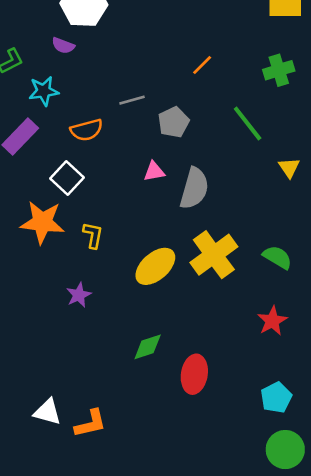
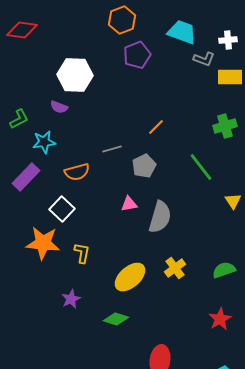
orange line: (202, 65) -> (156, 127), moved
yellow cross: (214, 255) -> (175, 268), size x0.6
green semicircle: (277, 257) -> (224, 270), turned -50
green diamond: (148, 347) -> (116, 319), moved, turned 35

